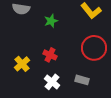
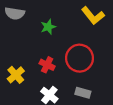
red circle: (94, 48) -> (80, 58), moved

